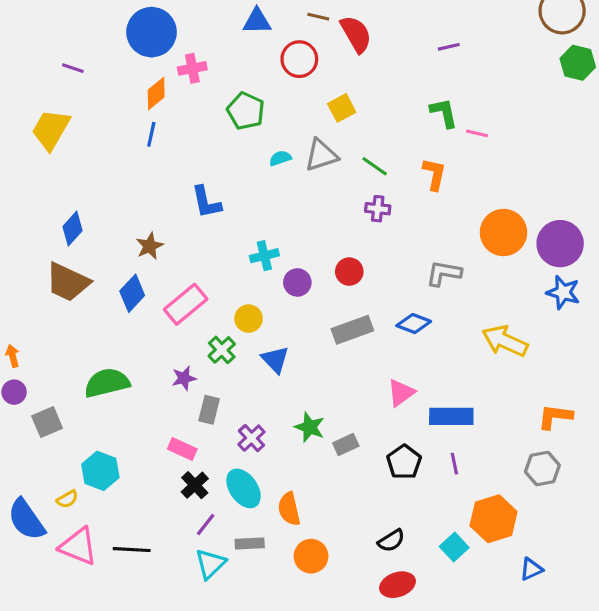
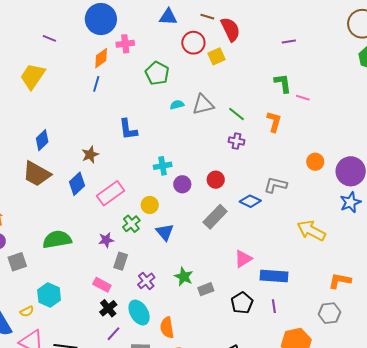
yellow square: (342, 108) -> (217, 56), moved
orange circle: (503, 232) -> (315, 162), size x0.6
blue star: (563, 292) -> (350, 202), turned 30
blue diamond: (414, 324) -> (250, 201), moved
gray rectangle: (352, 330) -> (215, 217), turned -30

